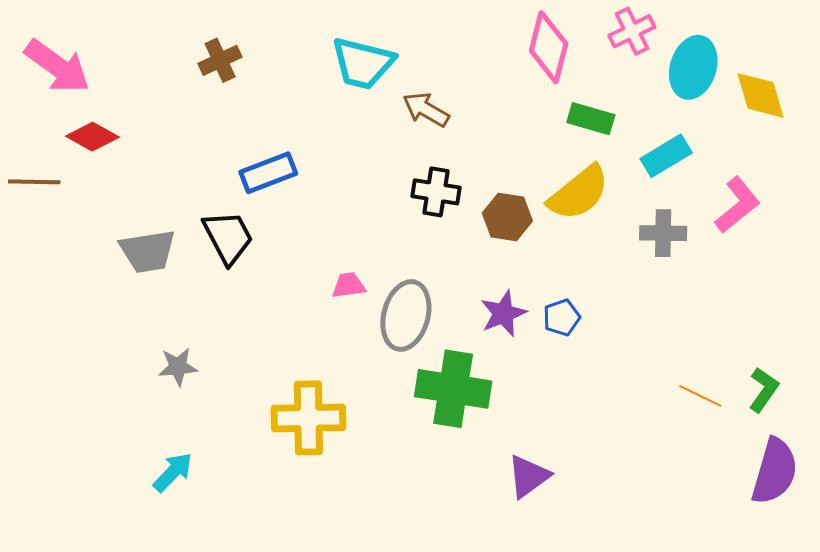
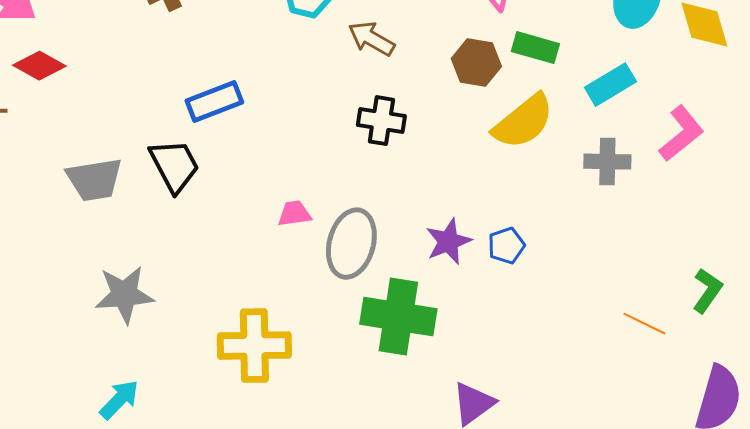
brown hexagon: (507, 217) -> (476, 63), moved
gray star: (178, 367) -> (124, 295), size x1.5
green L-shape: (764, 390) -> (707, 291), moved

